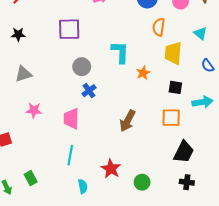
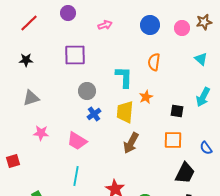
orange semicircle: (159, 27) -> (154, 62), moved
yellow trapezoid: (173, 53) -> (125, 112), moved
blue semicircle: (208, 66) -> (206, 148), moved
cyan arrow: (202, 102) -> (203, 97), moved, turned 126
pink trapezoid: (71, 119) -> (77, 141), turned -60

